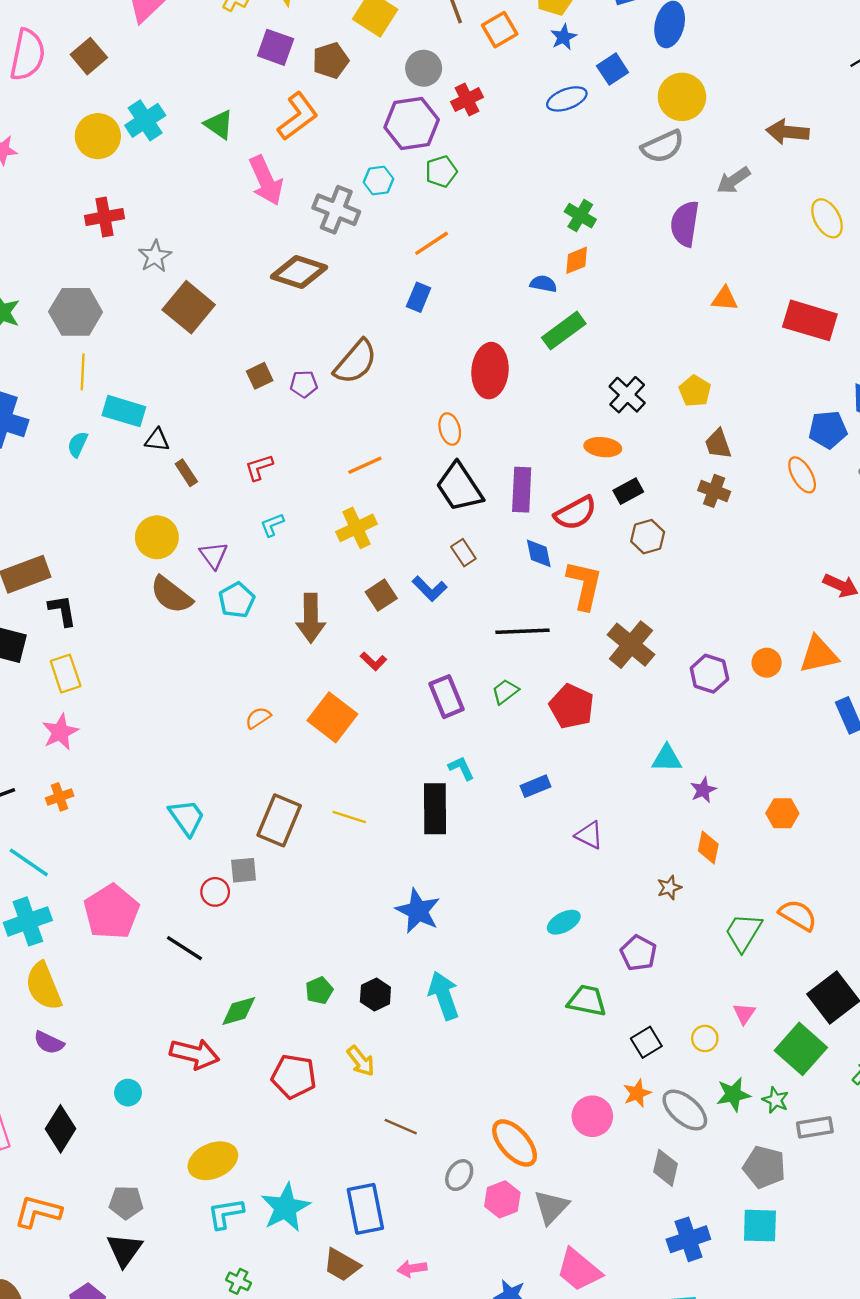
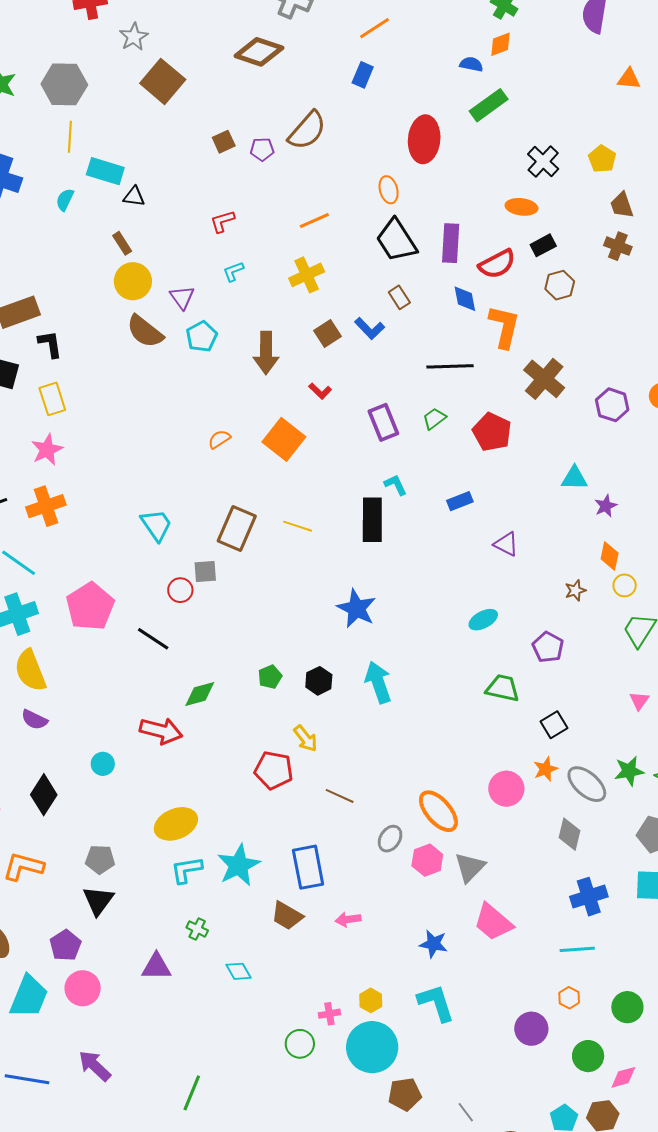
brown rectangle: (186, 473) -> (122, 243), moved
orange cross: (60, 797) -> (46, 506), size x1.6
yellow circle: (705, 1038) -> (625, 585), moved
red pentagon: (294, 1076) -> (274, 770), moved

